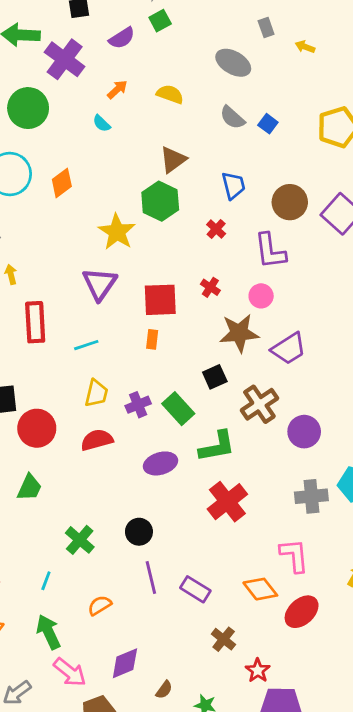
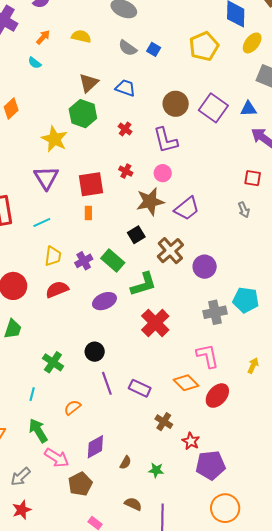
blue trapezoid: (233, 185) -> (125, 88), moved, turned -50

